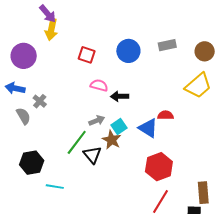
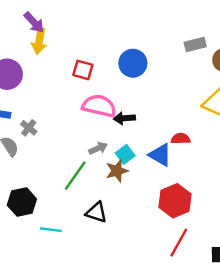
gray rectangle: (167, 45) -> (195, 44), moved
pink semicircle: (99, 85) -> (99, 106), size x1.6
brown star: (112, 140) -> (117, 171), turned 30
black triangle: (92, 155) -> (96, 212), moved, turned -30

